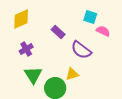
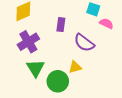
purple rectangle: (58, 32) -> (61, 25), turned 56
purple cross: (26, 49) -> (28, 42), size x1.5

